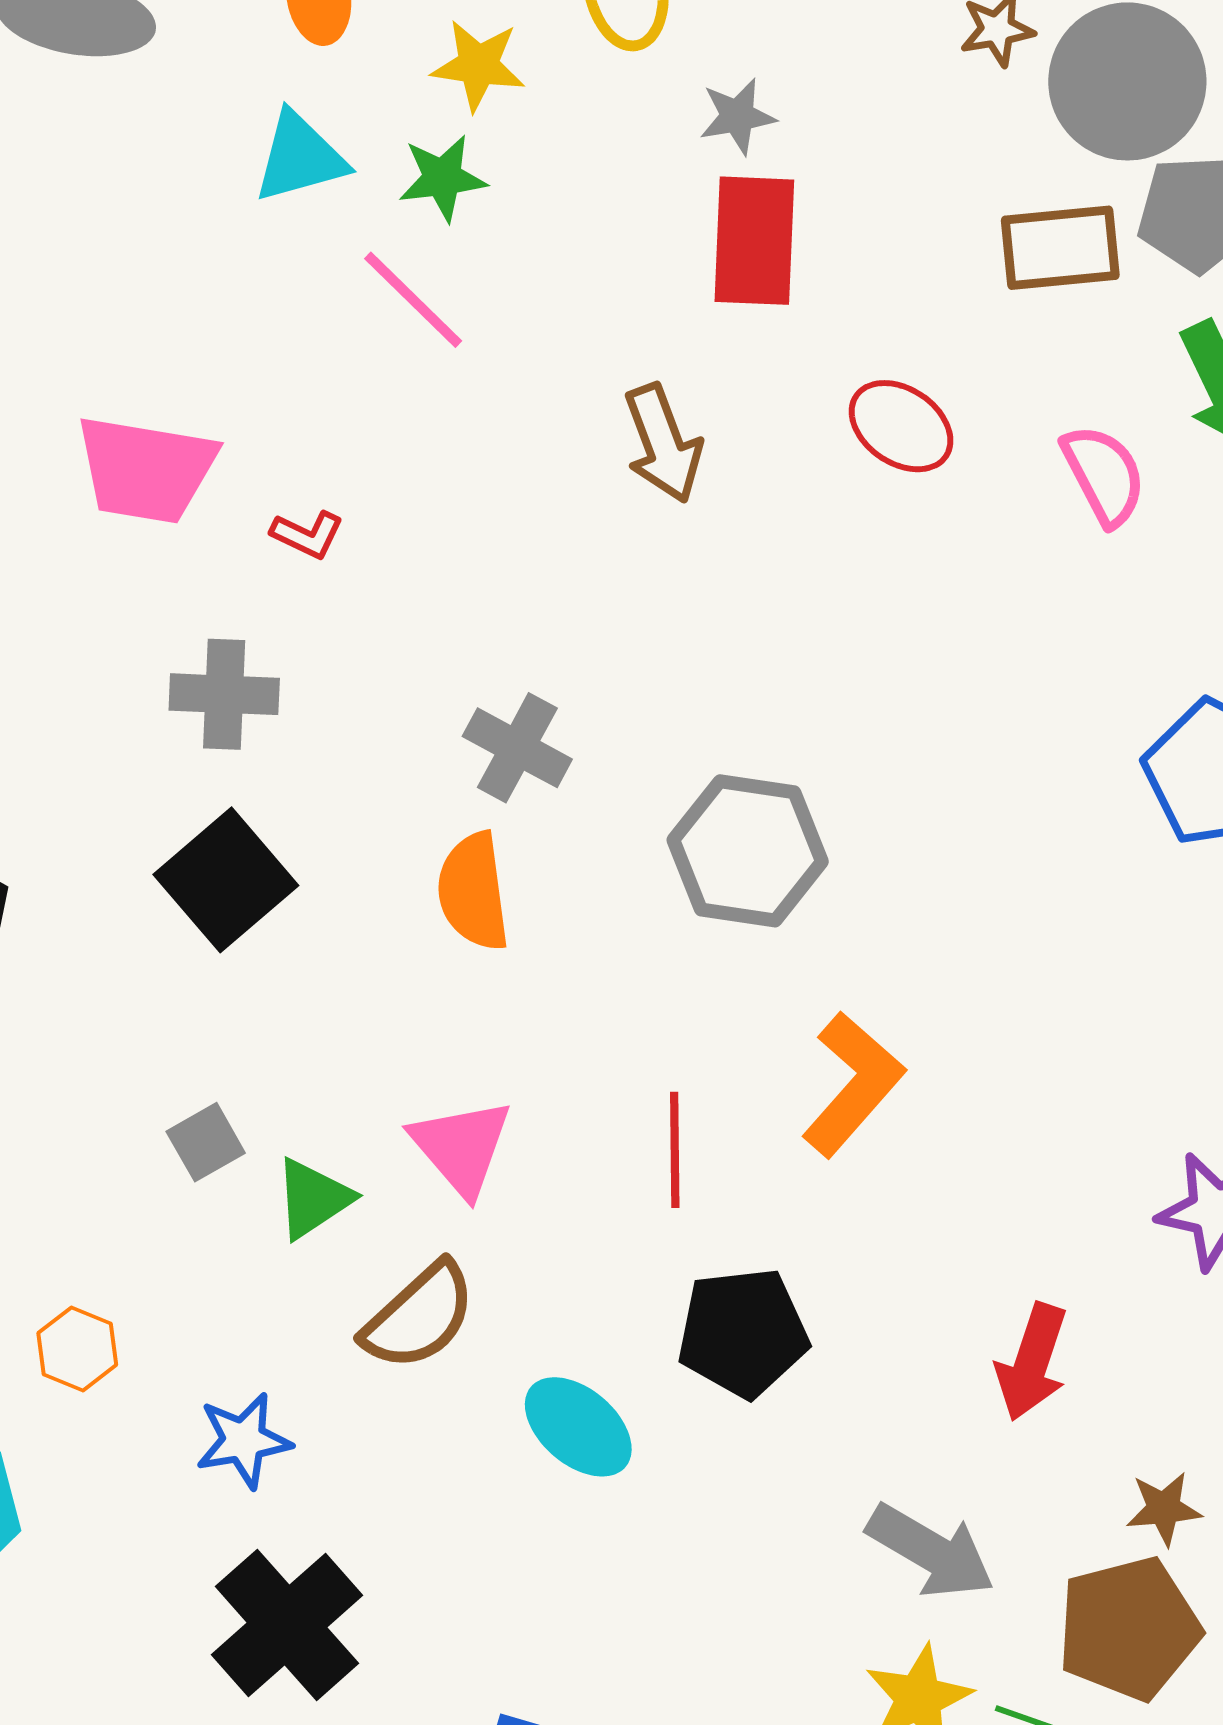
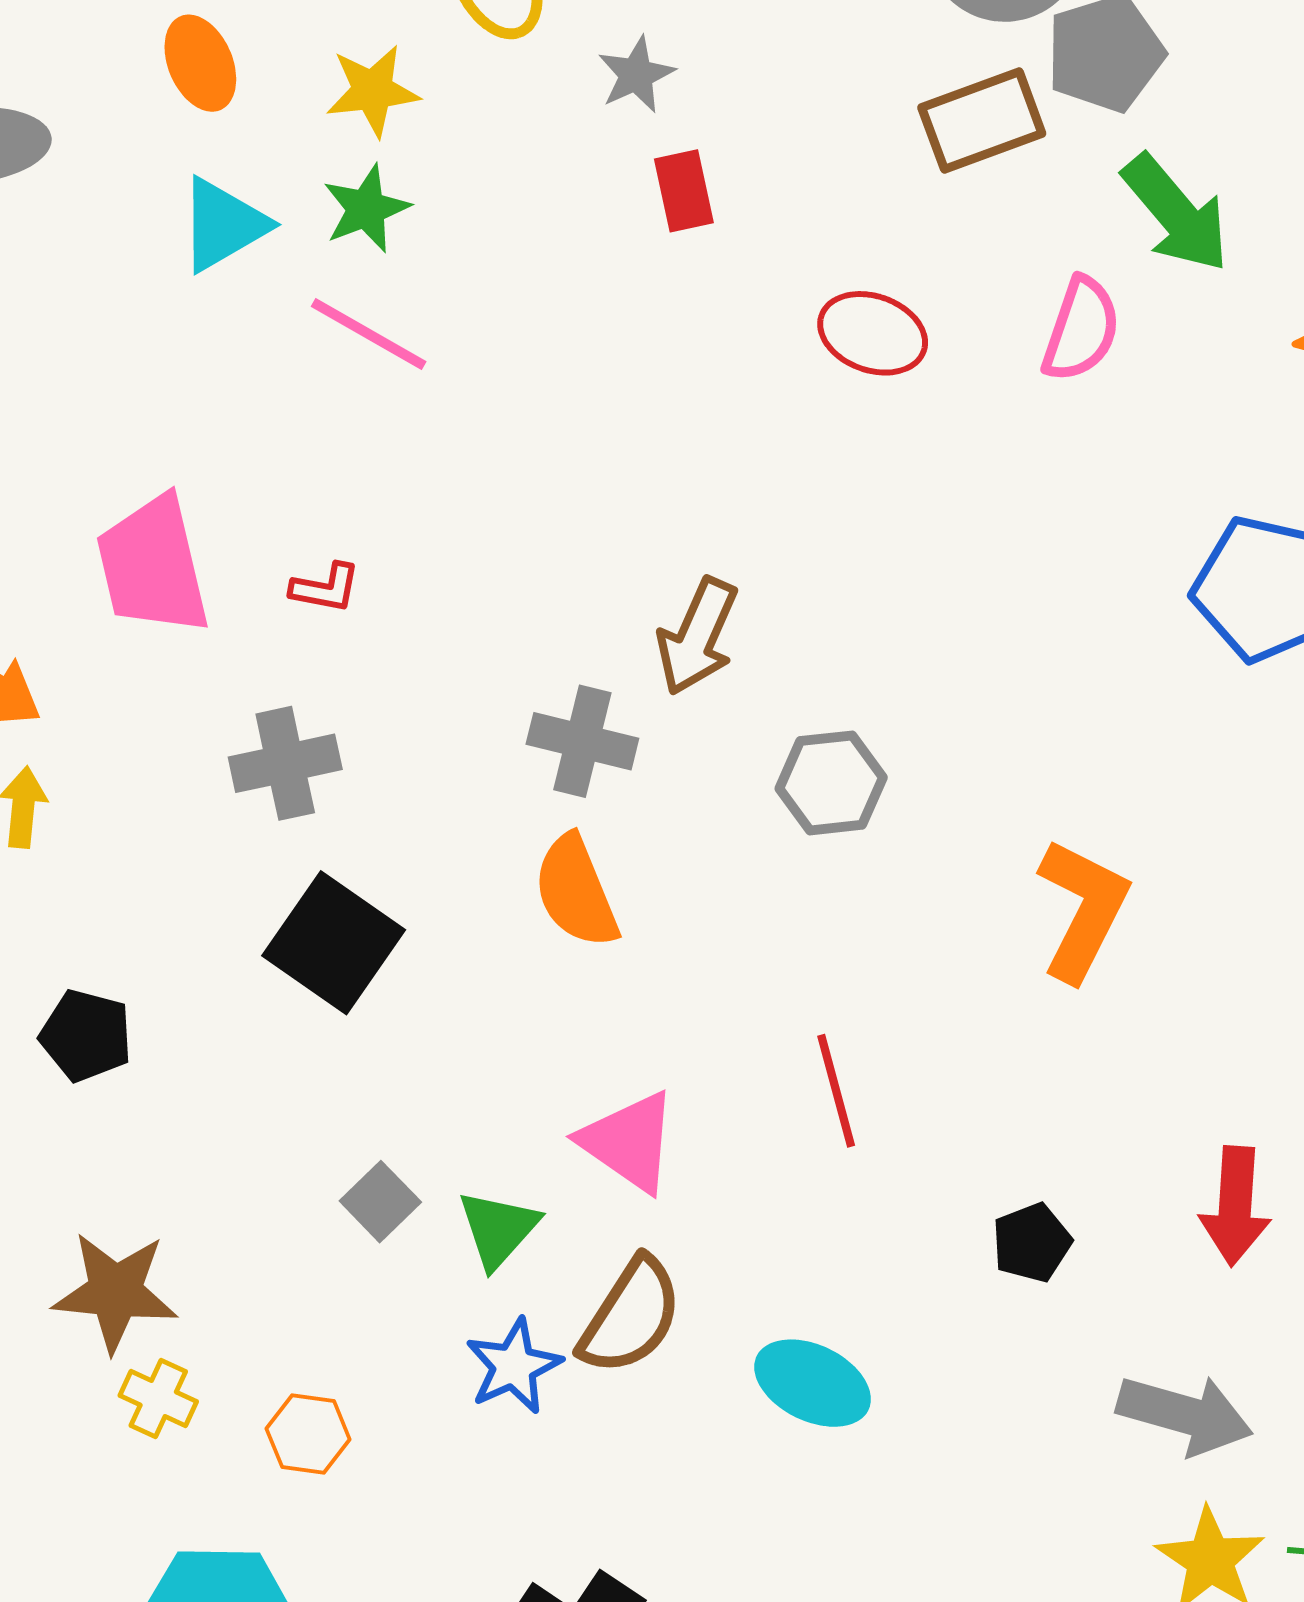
red rectangle: (754, 241) -> (684, 191), size x0.6
brown arrow: (663, 443) -> (697, 636), moved, turned 59
pink trapezoid: (146, 469) -> (153, 566), turned 82
pink semicircle: (1104, 475) -> (1081, 329), turned 61
gray hexagon: (748, 851) -> (831, 783), size x0.7
orange L-shape: (853, 1084) -> (1083, 910), moved
black pentagon: (743, 1332) -> (1032, 1243), moved, size x0.6
blue star: (244, 1440) -> (514, 1366), moved

